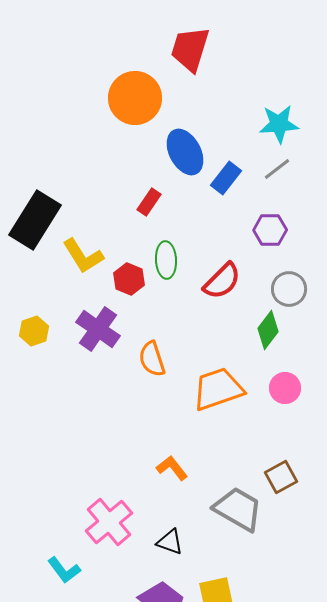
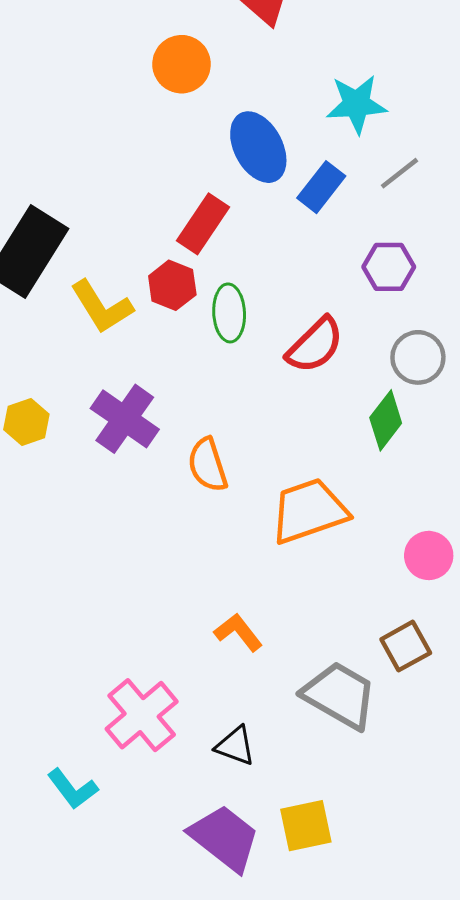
orange circle: (135, 98) -> (182, 64), size x0.7
cyan star: (279, 124) -> (357, 104), moved
red rectangle: (149, 202) -> (203, 224), size x1.4
red hexagon: (129, 279) -> (172, 285), moved
pink circle: (285, 388) -> (429, 555), moved

